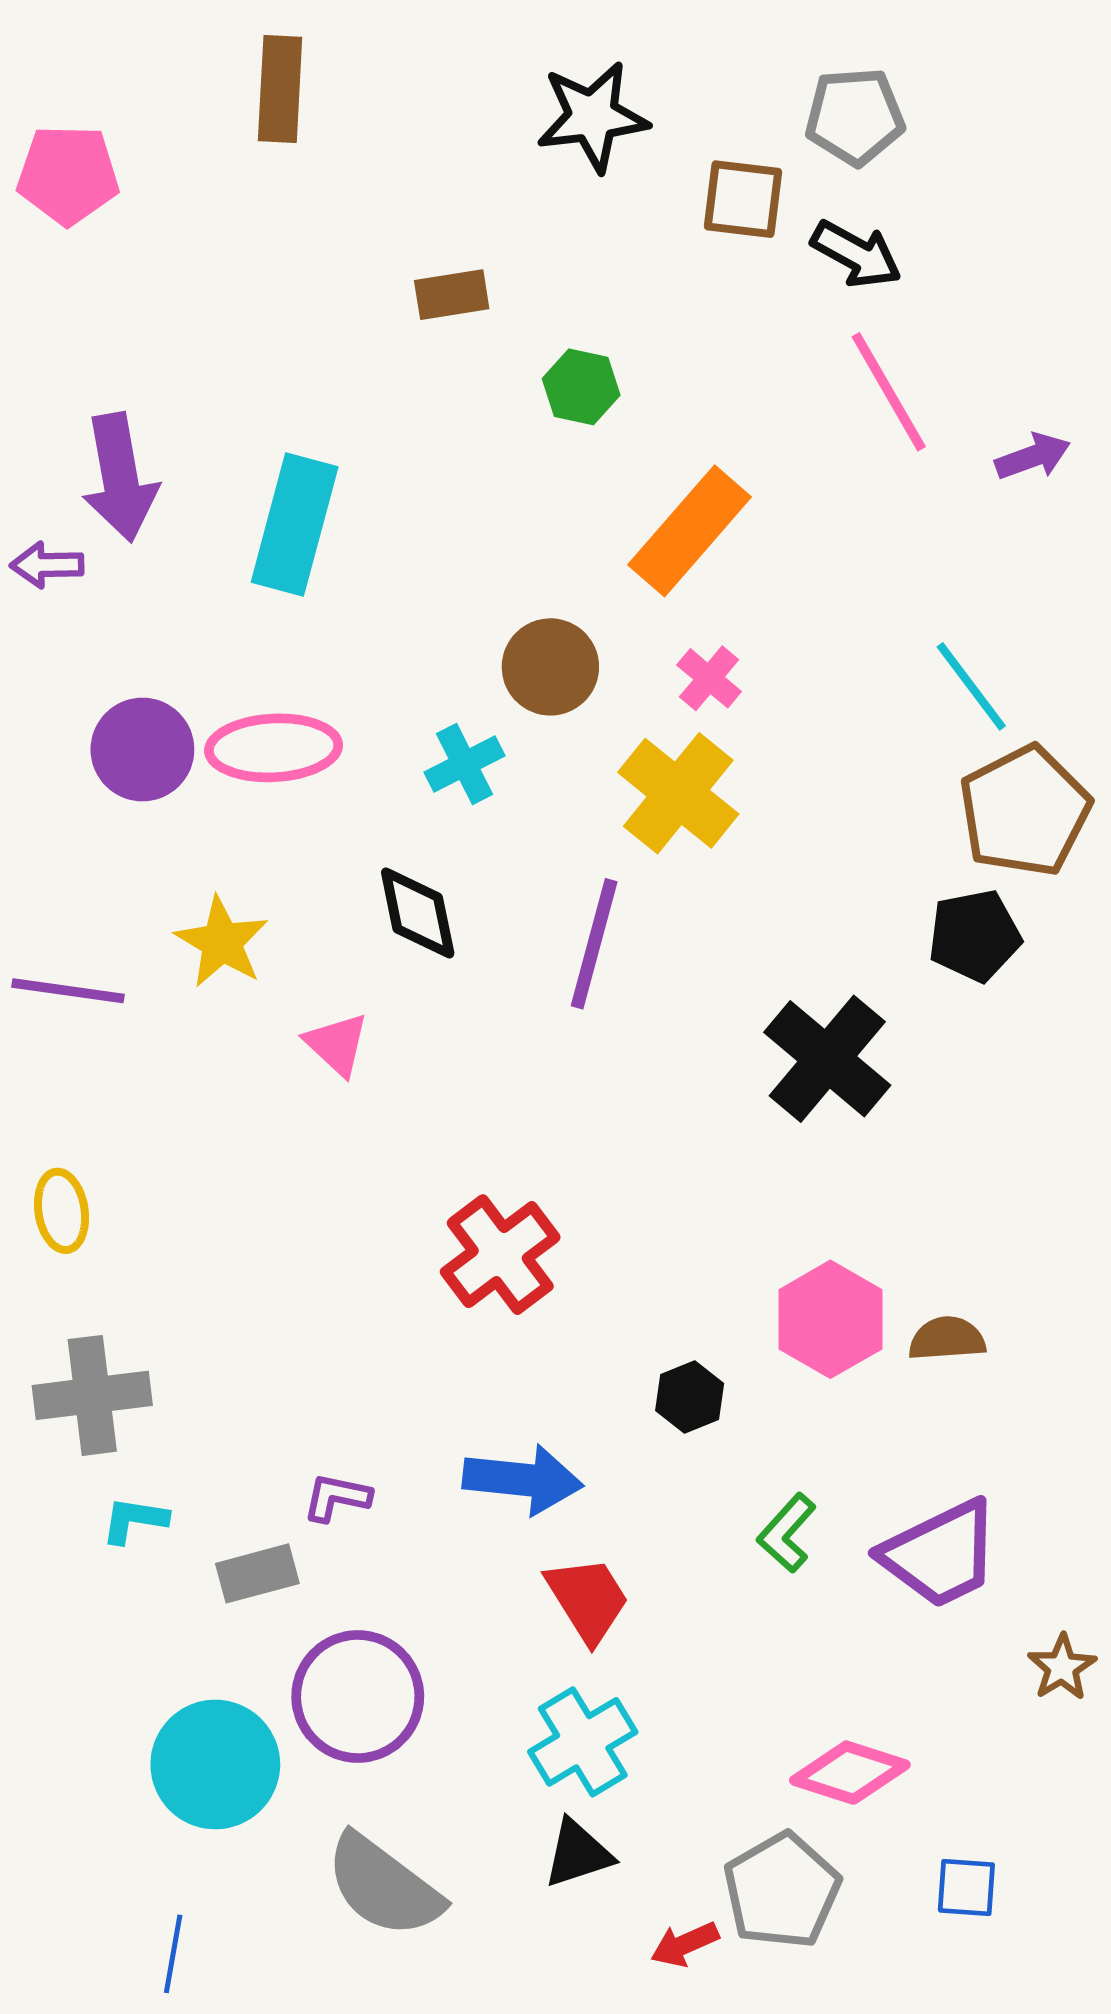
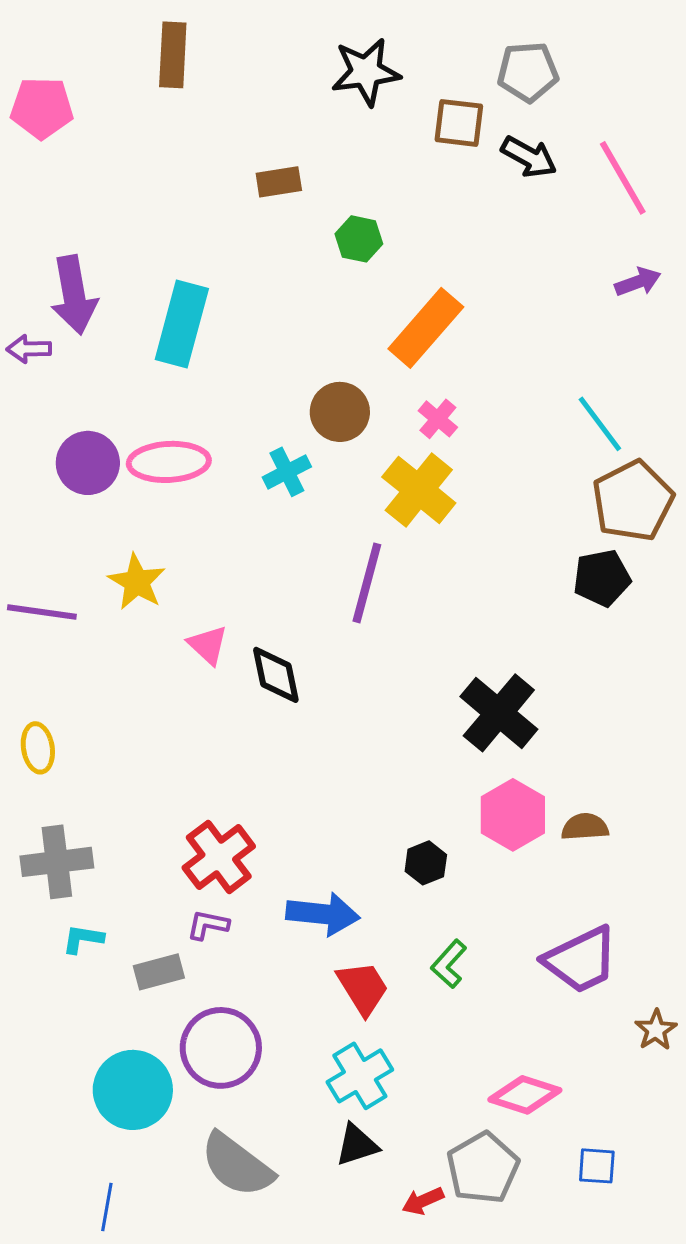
pink line: (889, 392) -> (623, 178), moved
black diamond: (418, 913) -> (276, 675), moved
black cross: (827, 1059) -> (499, 713), moved
red cross: (500, 1255) -> (219, 857), moved
green L-shape: (787, 1533) -> (449, 964), moved

